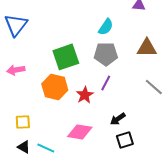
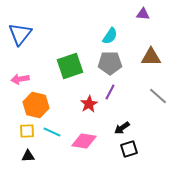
orange hexagon: (55, 87) -> (36, 105), moved
black triangle: (24, 147) -> (28, 156), turned -32
cyan line: (46, 148) -> (52, 132), moved

